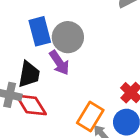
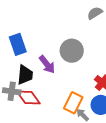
blue rectangle: (40, 31) -> (18, 44), moved
gray circle: (68, 37) -> (72, 51), moved

